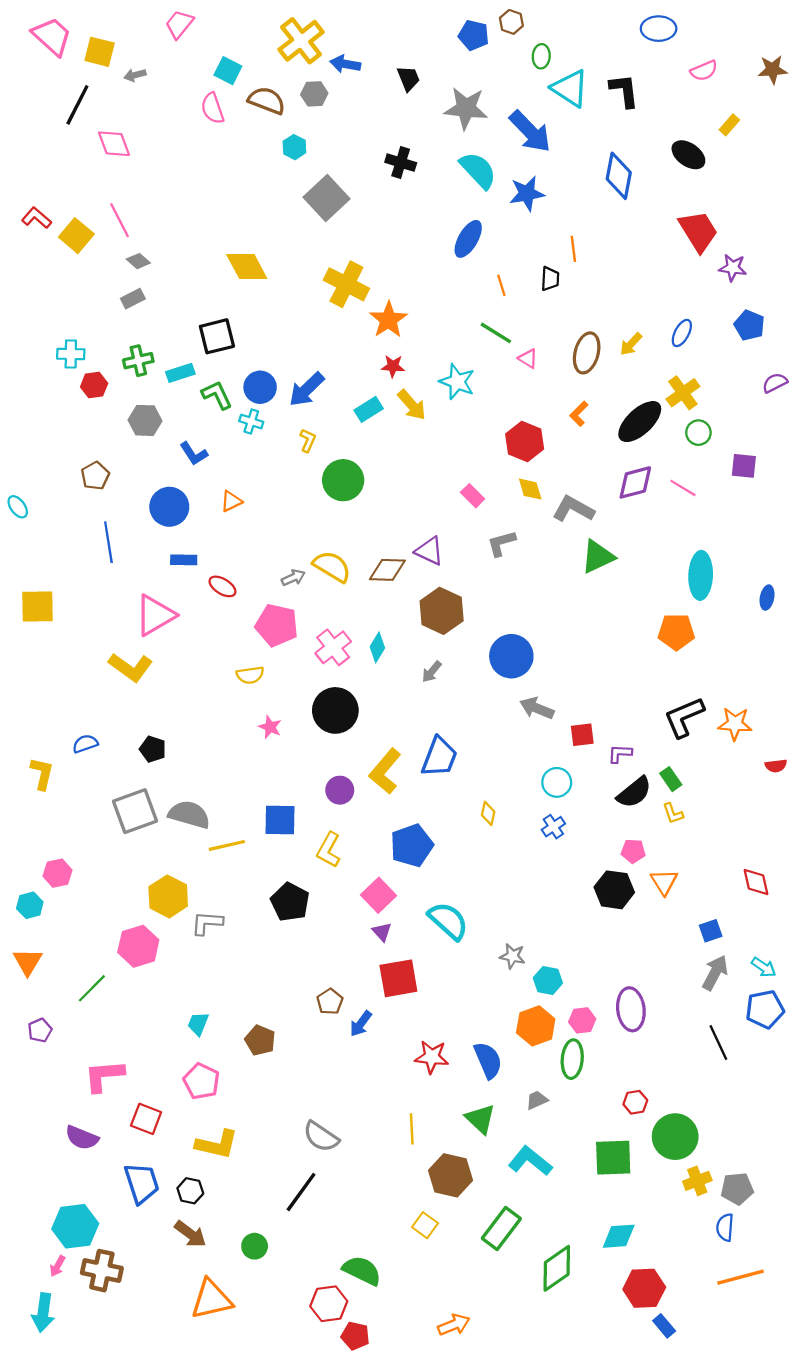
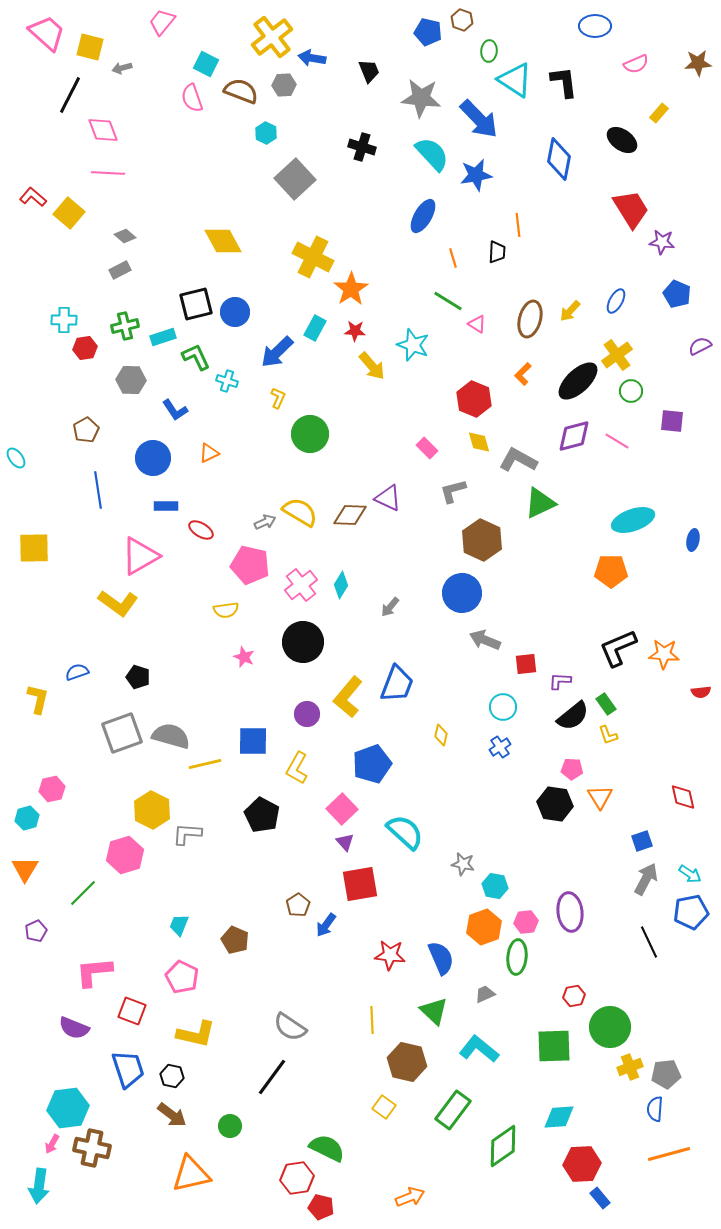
pink line: (120, 220) -> (108, 173), moved, turned -60
blue circle: (260, 387) -> (235, 312), moved
cyan rectangle: (369, 409) -> (315, 328), moved, turned -30
cyan ellipse: (701, 575) -> (633, 520), turned 69
brown hexagon: (442, 611) -> (482, 540), moved

